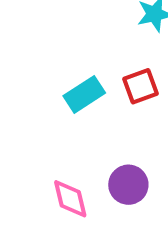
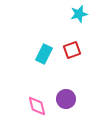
cyan rectangle: (84, 94) -> (44, 54), turned -30

